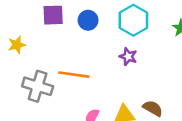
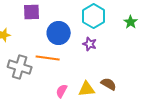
blue circle: (88, 20) -> (59, 33), moved, size x1.5

